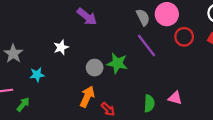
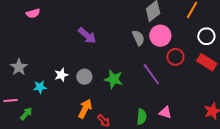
purple line: (146, 46) -> (151, 74), moved
white star: (61, 47) -> (61, 75), moved
gray circle: (95, 68) -> (84, 77), moved

